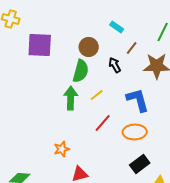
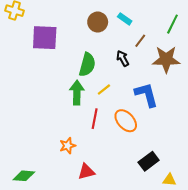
brown circle: (89, 47) -> (98, 22), moved
red line: (103, 123) -> (95, 119), moved, turned -30
orange ellipse: (135, 132) -> (126, 121), moved, turned 50

